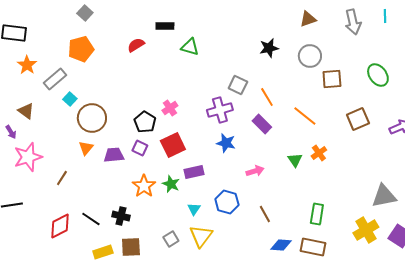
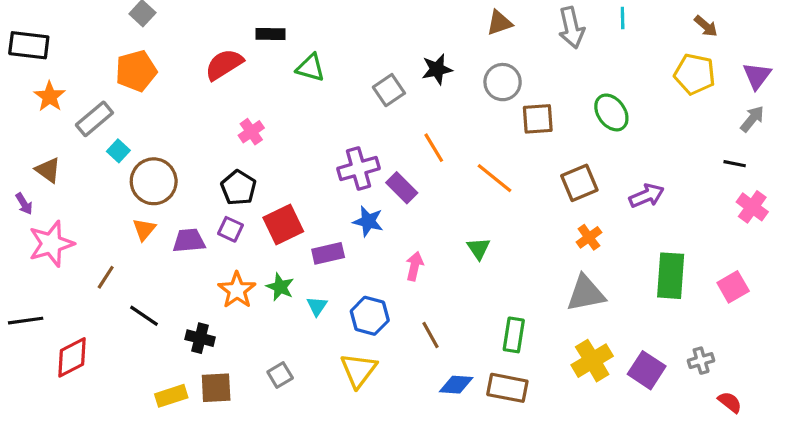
red semicircle: (136, 45) -> (224, 64), size x1.4
gray square: (238, 85) -> (389, 90), moved, turned 30
pink cross: (170, 108) -> (251, 132), moved
purple rectangle: (262, 124) -> (402, 188), moved
orange cross: (319, 153) -> (589, 237), moved
pink arrow: (255, 171) -> (415, 266), turned -60
purple rectangle: (194, 172) -> (328, 253), moved
gray triangle: (384, 196) -> (586, 293), moved
cyan triangle: (194, 209) -> (317, 306), moved
black line: (91, 219) -> (144, 316), moved
red diamond: (60, 226) -> (72, 357), moved
yellow triangle: (201, 236) -> (359, 370), moved

